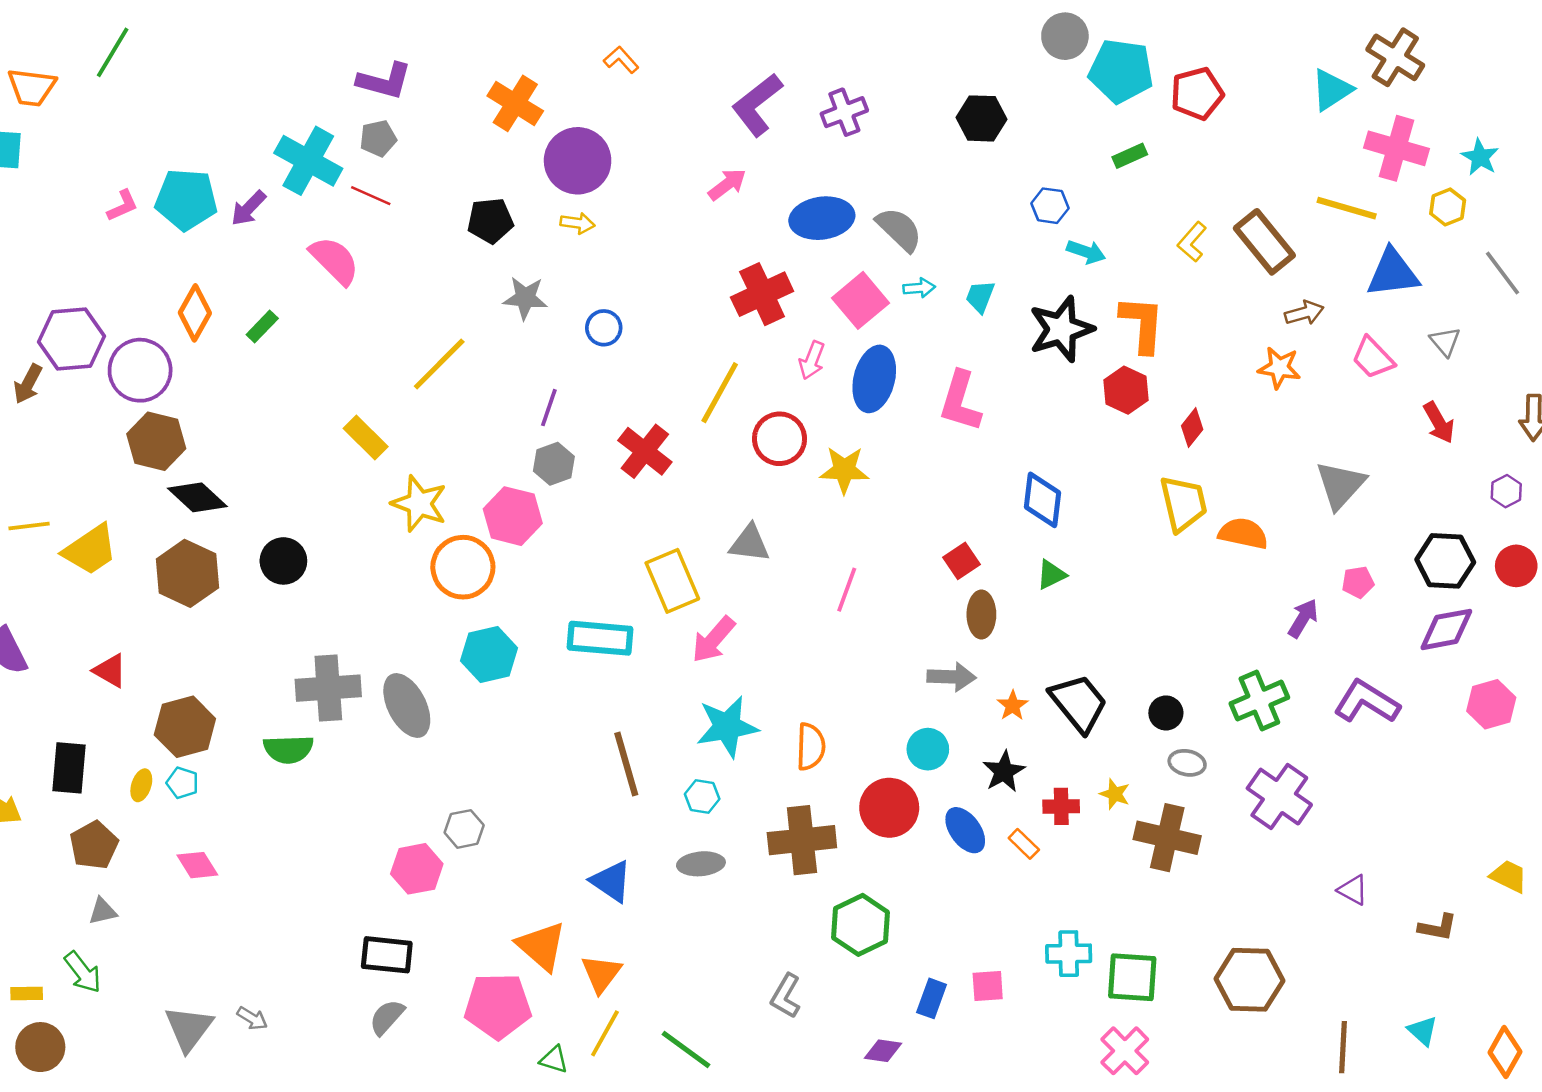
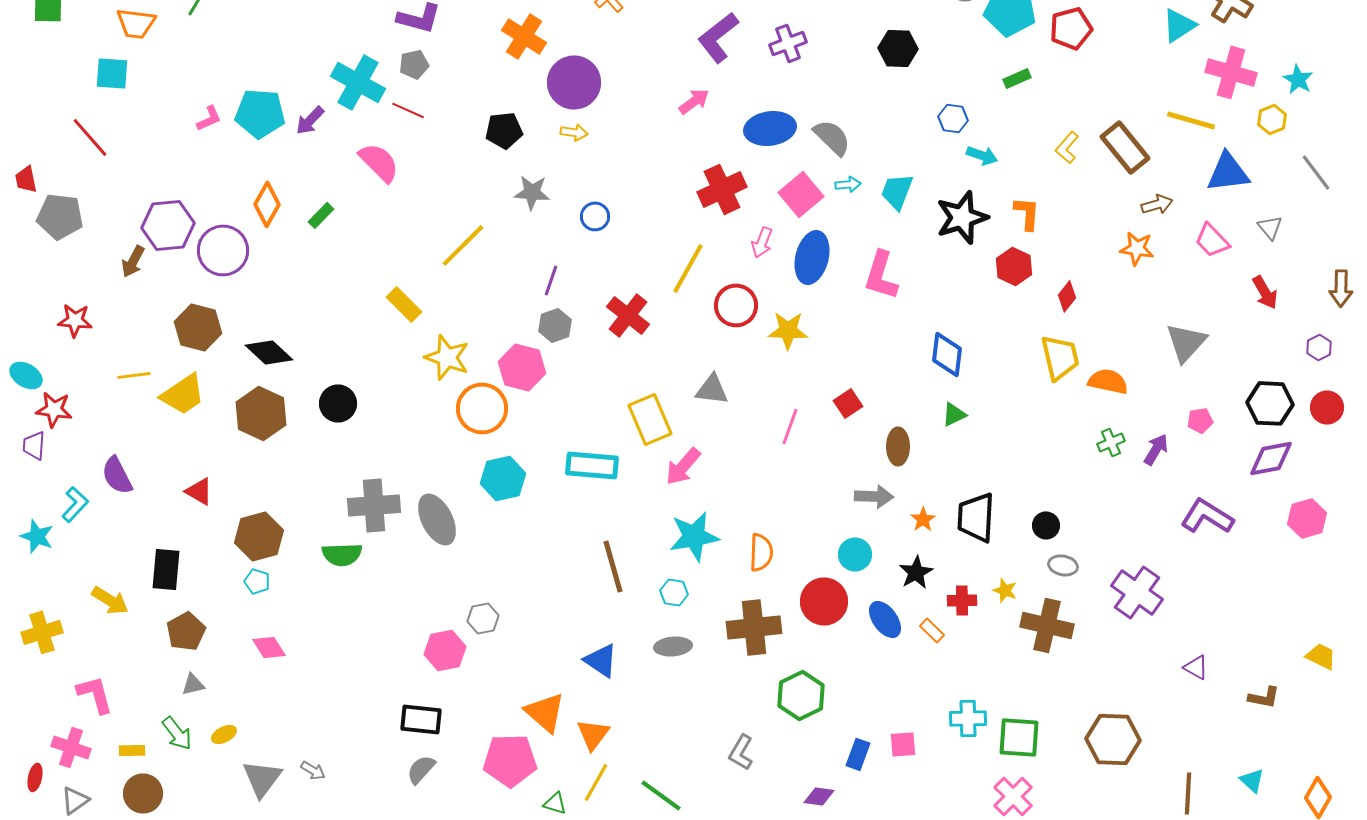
cyan trapezoid: (980, 297) -> (897, 191), size x1.4
orange L-shape: (1142, 324) -> (1027, 213), size x0.7
brown hexagon: (156, 441) -> (198, 327), moved
red square: (961, 561) -> (848, 403), moved
green cross: (1259, 701) -> (1111, 442), moved, size x0.6
black trapezoid: (1079, 703) -> (976, 517), turned -138
yellow ellipse: (141, 785) -> (224, 734), moved, turned 45

